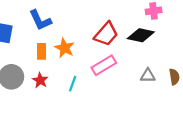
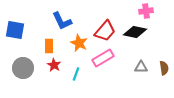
blue L-shape: (40, 20) -> (62, 21), moved
orange star: (65, 48) -> (79, 43), moved
red star: (40, 80) -> (54, 65), moved

